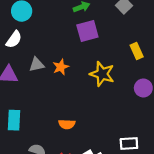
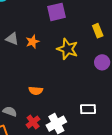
gray triangle: (37, 65) -> (12, 39), turned 32

